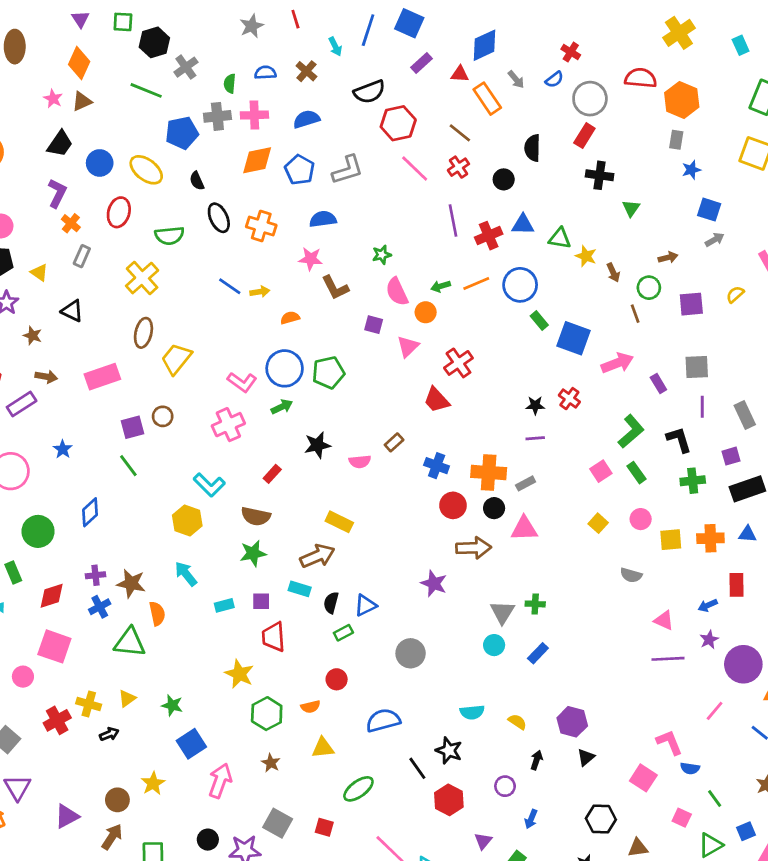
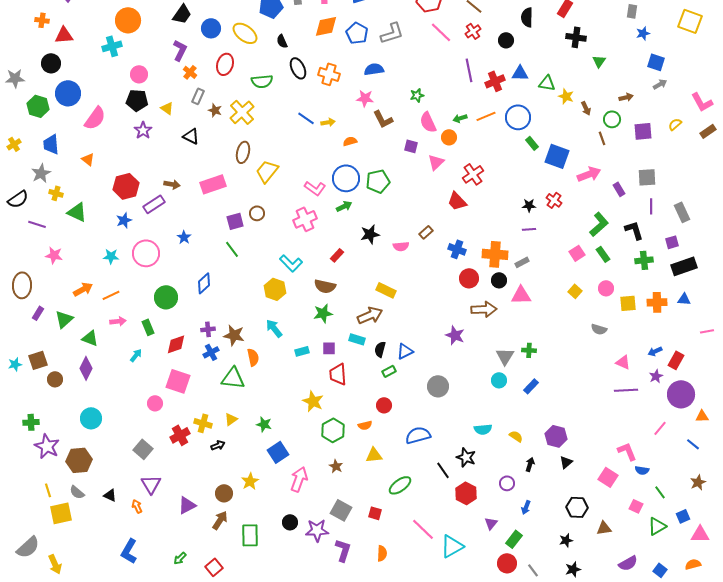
brown star: (33, 336) -> (215, 110), moved
red rectangle: (736, 585) -> (676, 360), moved, turned 30

